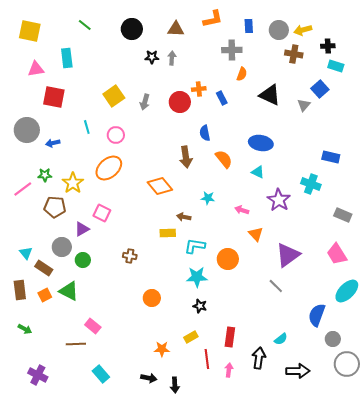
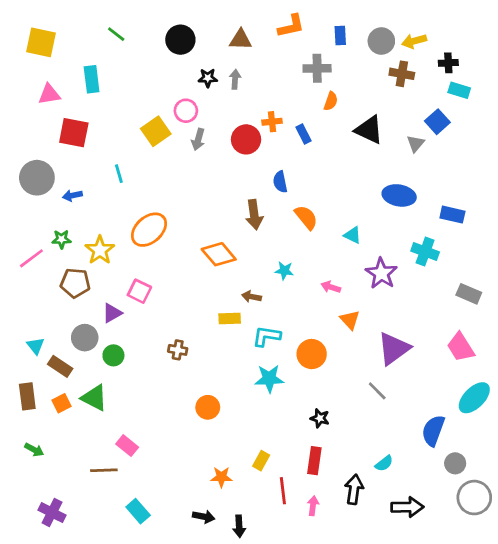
pink circle: (116, 135) -> (186, 111), moved
blue ellipse: (261, 143) -> (399, 195), moved
black star: (200, 306) -> (320, 418), moved
yellow rectangle: (191, 337) -> (261, 461), turned -32

